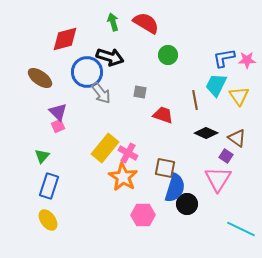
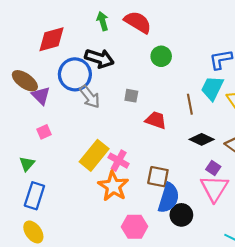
purple triangle: (58, 112) -> (41, 96), moved
purple square: (226, 156) -> (213, 168), moved

